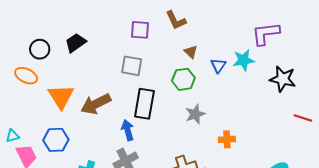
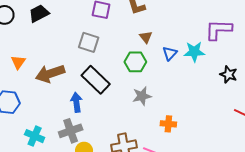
black star: (283, 79) -> (229, 74), size x0.7
orange triangle: (61, 97) -> (18, 62), size x0.6
black rectangle: (144, 104) -> (96, 80), turned -64

